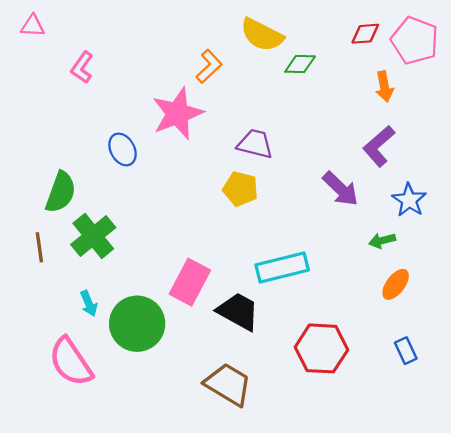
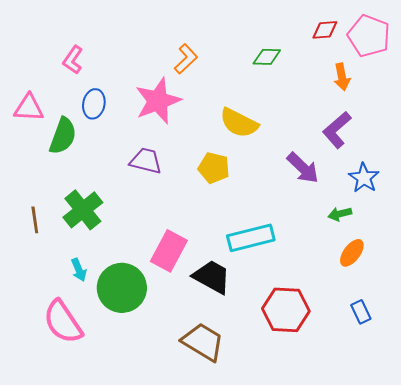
pink triangle: (33, 26) -> (29, 108), moved, size x1.4
yellow semicircle: (262, 35) -> (239, 123), moved
purple trapezoid: (255, 144) -> (146, 161), moved
blue ellipse: (123, 149) -> (94, 104), moved, turned 40
green semicircle: (61, 192) -> (63, 136), moved

